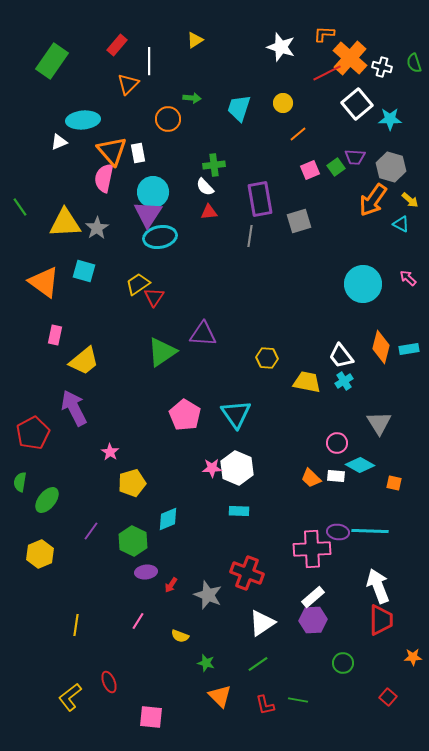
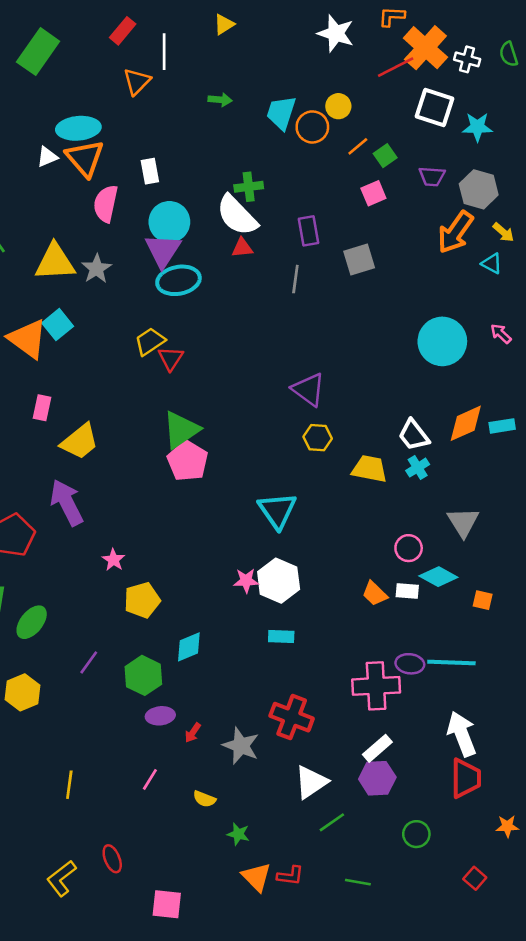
white square: (357, 104) -> (435, 107), turned -32
orange circle: (168, 119) -> (312, 127), moved
orange triangle: (112, 151) -> (85, 158), moved
green square: (336, 167) -> (385, 156), moved
white semicircle: (205, 187) -> (237, 215), size x1.8
purple rectangle: (260, 199) -> (308, 231), size x0.7
cyan square: (84, 271) -> (58, 325), moved, turned 35
purple triangle: (203, 334) -> (308, 390), moved, turned 32
orange diamond: (381, 347) -> (466, 423), turned 52
pink pentagon: (185, 415) -> (188, 461), moved
green line: (258, 664) -> (332, 822), moved
red L-shape: (265, 705) -> (290, 876), moved, turned -70

